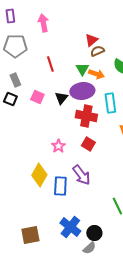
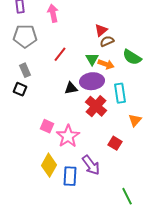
red line: (50, 64) -> (60, 54), turned 56
pink square: (37, 97) -> (47, 126), moved
black triangle: (61, 98) -> (71, 88), turned 40
red cross: (86, 116) -> (96, 106), turned 30
red square: (88, 144) -> (115, 143), moved
pink star: (58, 146) -> (68, 136), size x1.6

